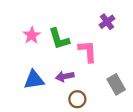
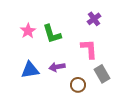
pink L-shape: (88, 51) -> (89, 49), moved
brown circle: (77, 99) -> (78, 85), moved

